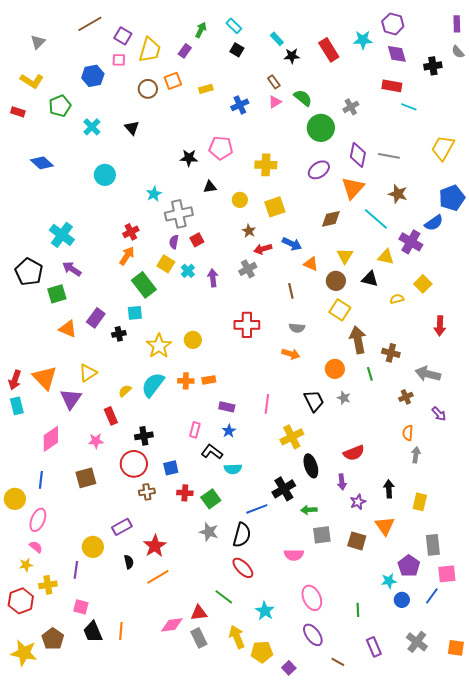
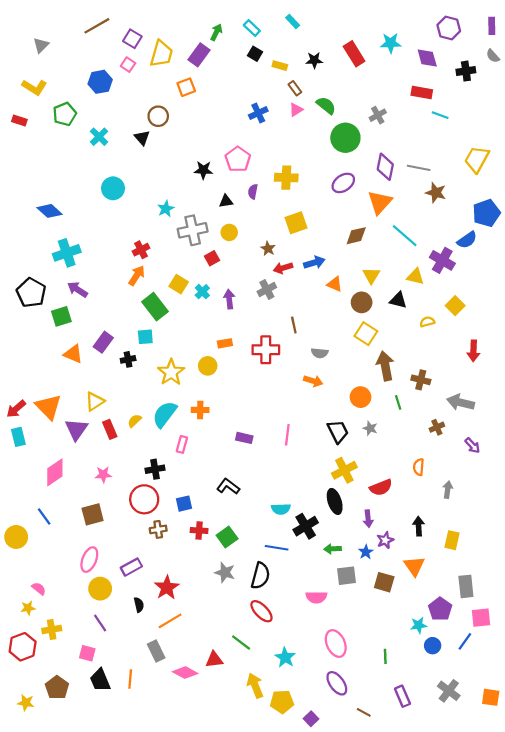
purple hexagon: (393, 24) -> (449, 28), moved
cyan rectangle: (277, 39) -> (293, 22), moved
purple rectangle: (185, 51) -> (199, 55), size x1.5
pink square: (119, 60) -> (128, 65), turned 32
brown circle: (148, 89) -> (158, 116), moved
yellow rectangle: (206, 89) -> (280, 66), moved, turned 32
pink pentagon: (221, 148) -> (238, 159), turned 30
blue diamond: (42, 163) -> (50, 211), moved
brown star: (398, 194) -> (436, 193), moved
yellow circle: (240, 200) -> (229, 232), moved
cyan cross: (62, 235) -> (67, 253), turned 35
purple semicircle: (174, 242) -> (253, 192), moved
blue arrow: (292, 244) -> (314, 263), turned -42
brown line: (291, 291) -> (294, 325), moved
red arrow: (15, 380) -> (16, 409), turned 30
orange rectangle: (209, 380) -> (225, 343), moved
red rectangle: (111, 416) -> (110, 429), moved
pink rectangle: (195, 430) -> (182, 444), moved
blue star: (229, 431) -> (366, 552), moved
orange semicircle: (408, 433) -> (419, 467), moved
yellow cross: (292, 437) -> (344, 470), moved
cyan semicircle: (233, 469) -> (281, 509), moved
blue line: (41, 480) -> (44, 517), turned -42
blue line: (257, 509) -> (277, 548), turned 30
pink ellipse: (38, 520) -> (89, 560), moved
purple line: (76, 570) -> (100, 623), moved, turned -42
pink diamond: (172, 625) -> (185, 673), turned 35
gray rectangle: (199, 638) -> (156, 651), moved
yellow star: (24, 653) -> (26, 703), size x0.6

